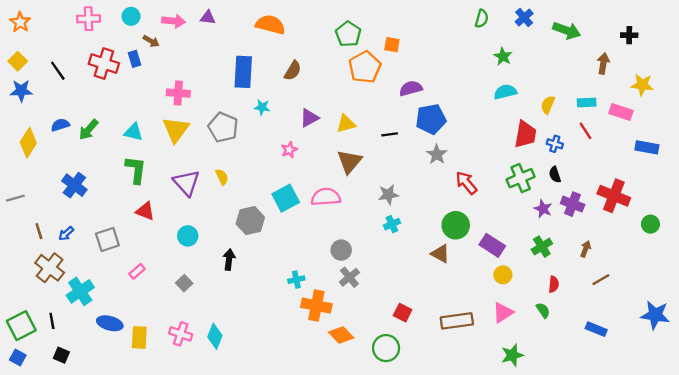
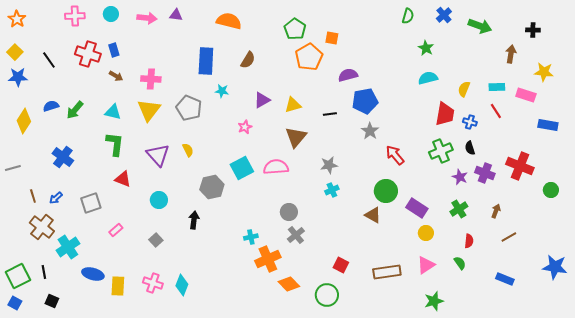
brown arrow: (151, 41) -> (116, 76), moved
orange cross: (316, 306) -> (268, 259), turned -35

